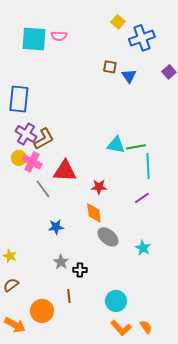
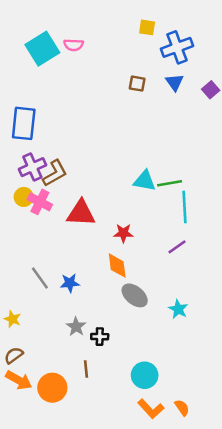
yellow square: (118, 22) -> (147, 27), turned -32
cyan square: (34, 39) -> (42, 49), turned -36
blue triangle: (129, 76) -> (175, 82), moved
purple cross: (26, 134) -> (32, 167), turned 35
gray line: (43, 189) -> (40, 278), moved
orange arrow: (15, 325) -> (19, 380), moved

